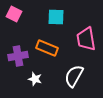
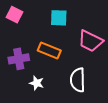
pink trapezoid: (86, 39) -> (90, 41), turned -55
white semicircle: (74, 76) -> (78, 80), turned -30

